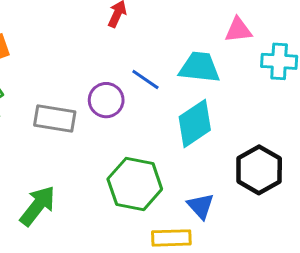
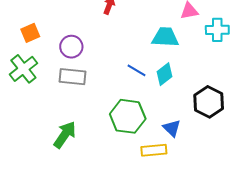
blue line: (145, 79) -> (136, 70), moved
purple circle: (106, 100) -> (71, 47), moved
cyan diamond: (195, 123) -> (164, 74), size x0.7

